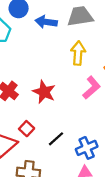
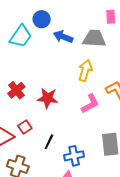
red star: (44, 92) -> (48, 98), turned -30
black line: (56, 139) -> (49, 142), turned -35

